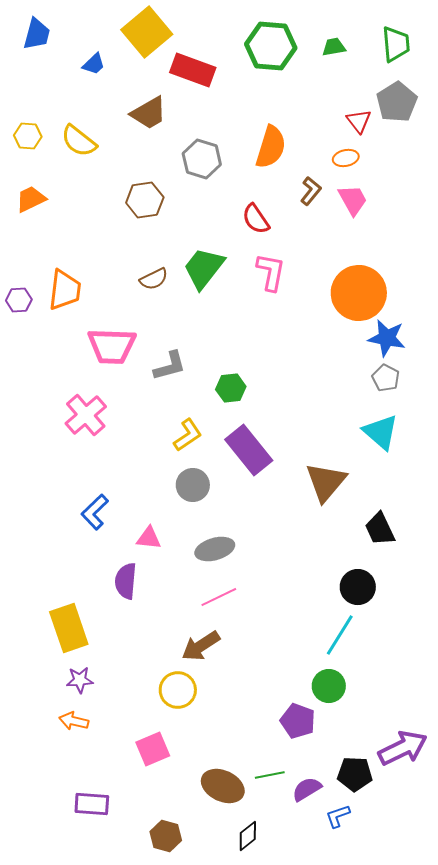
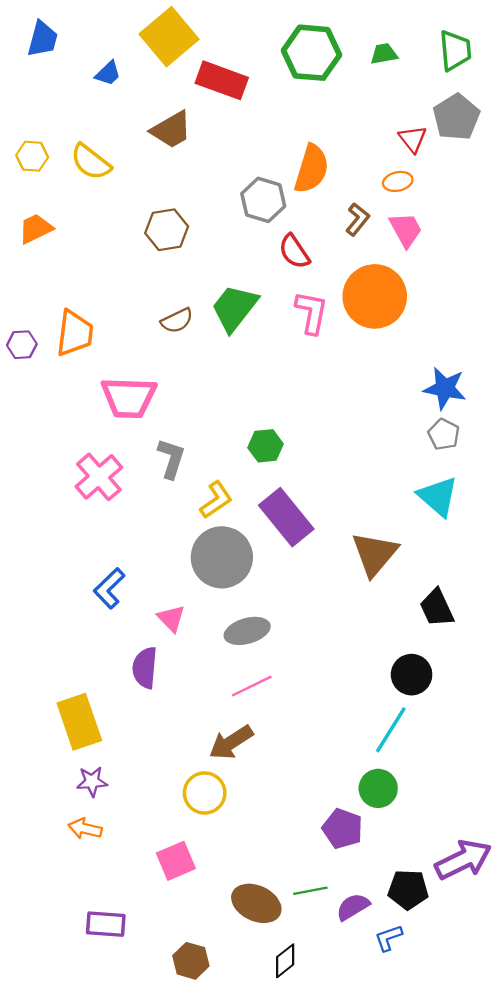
gray hexagon: (202, 159) -> (263, 200), moved
orange circle: (359, 293) -> (375, 296), moved
gray L-shape: (170, 366) -> (171, 458), moved, turned -57
gray circle: (193, 485) -> (222, 557), size x1.6
pink triangle: (149, 538) -> (171, 618), turned 40

